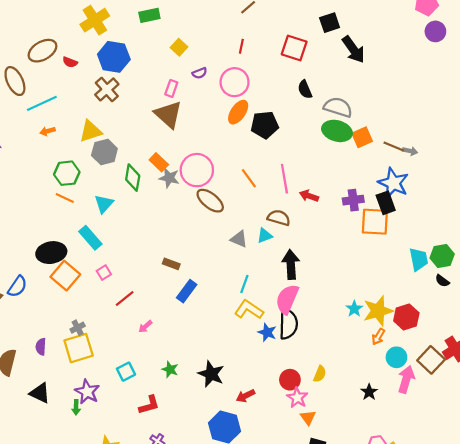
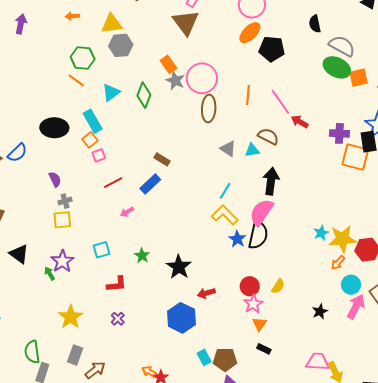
green diamond: (133, 178) -> (144, 95), moved
orange line: (249, 178) -> (248, 95), turned 30
pink line: (284, 179) -> (280, 102), turned -36
brown ellipse: (210, 201) -> (209, 109), turned 44
orange square: (65, 276) -> (90, 140), moved, size x0.6
blue rectangle: (187, 291) -> (150, 184), moved
purple semicircle: (41, 347) -> (55, 179), moved, turned 140
yellow square: (79, 348) -> (62, 220), size x0.7
green arrow: (76, 407) -> (49, 274), turned 136

